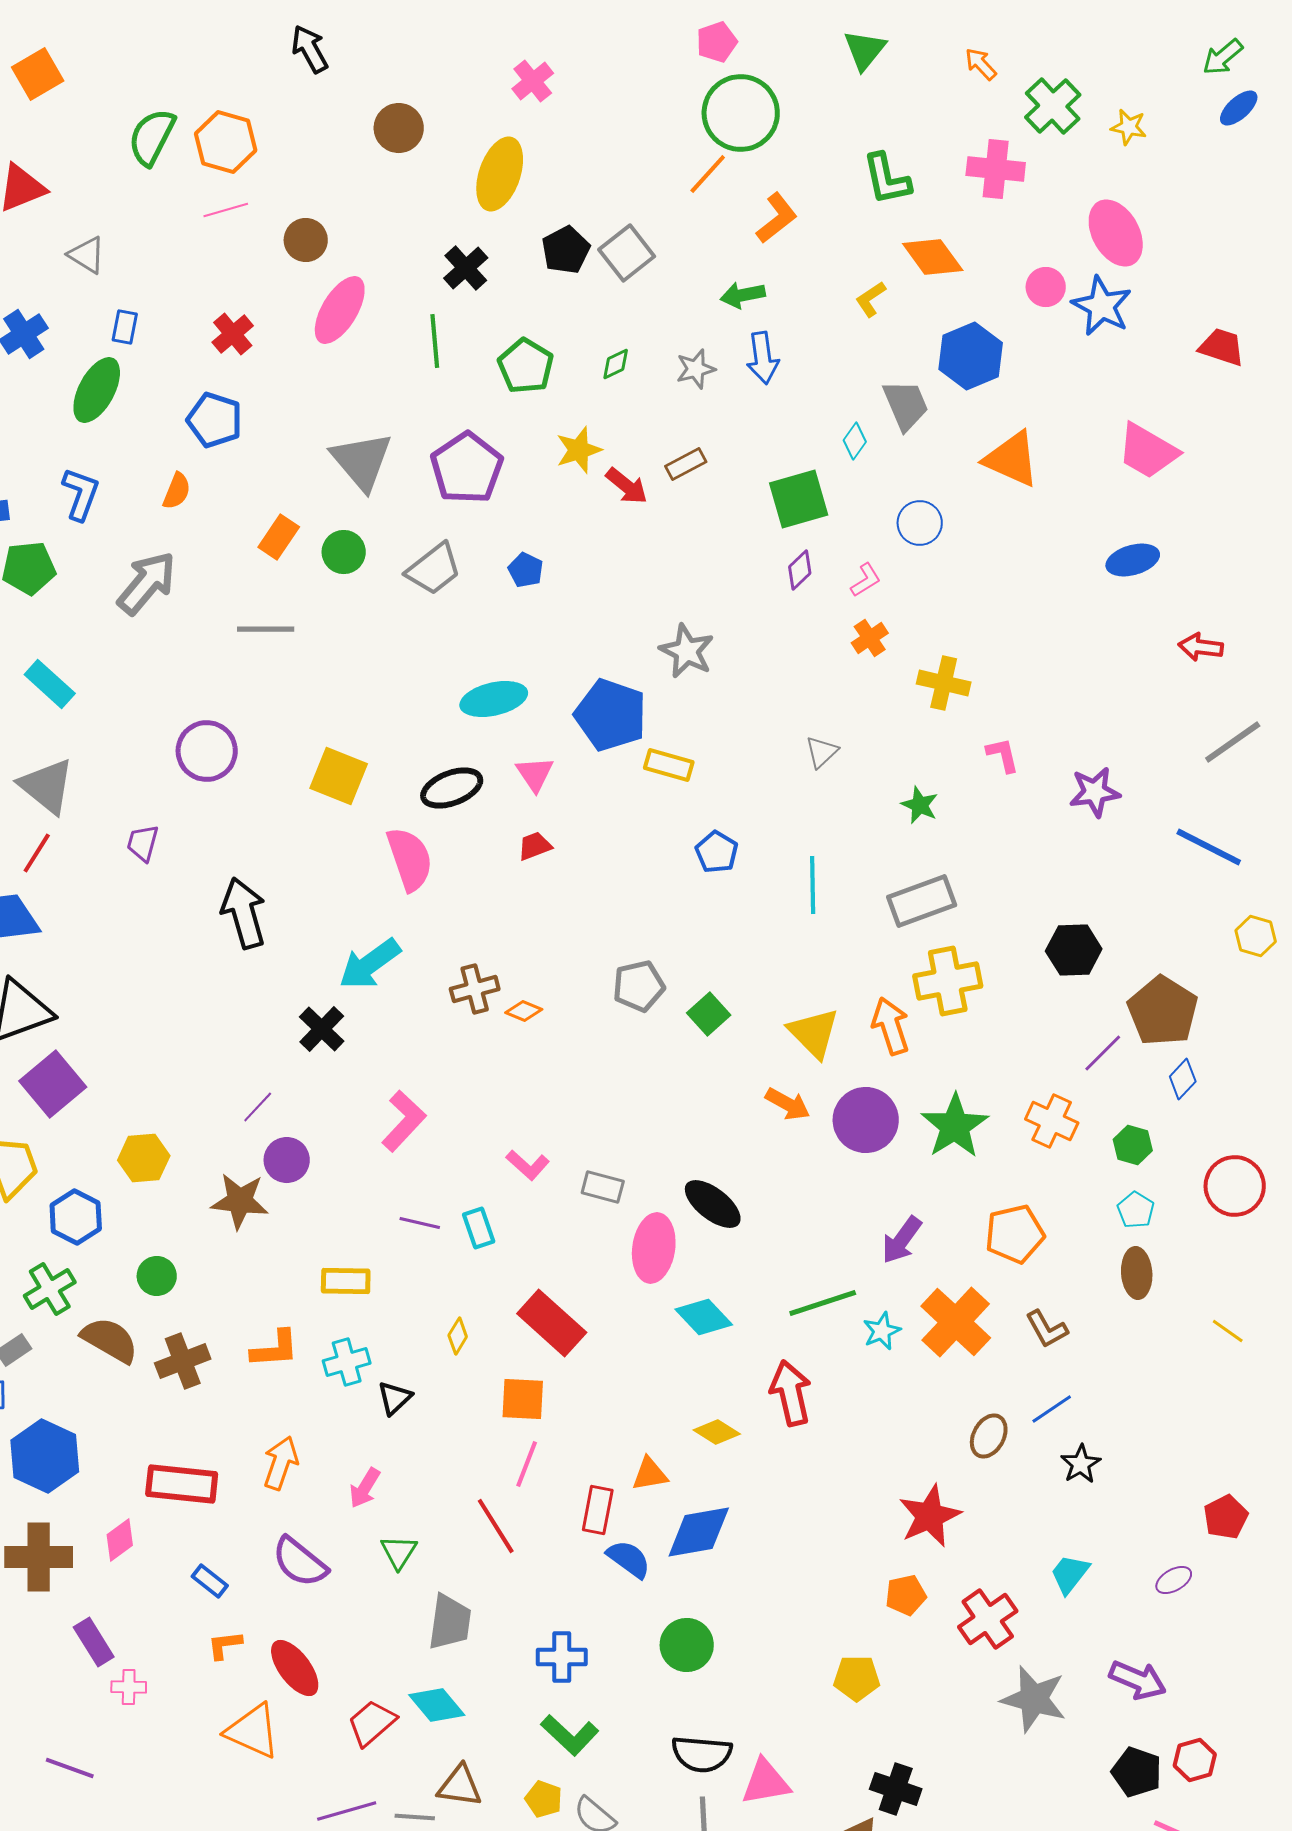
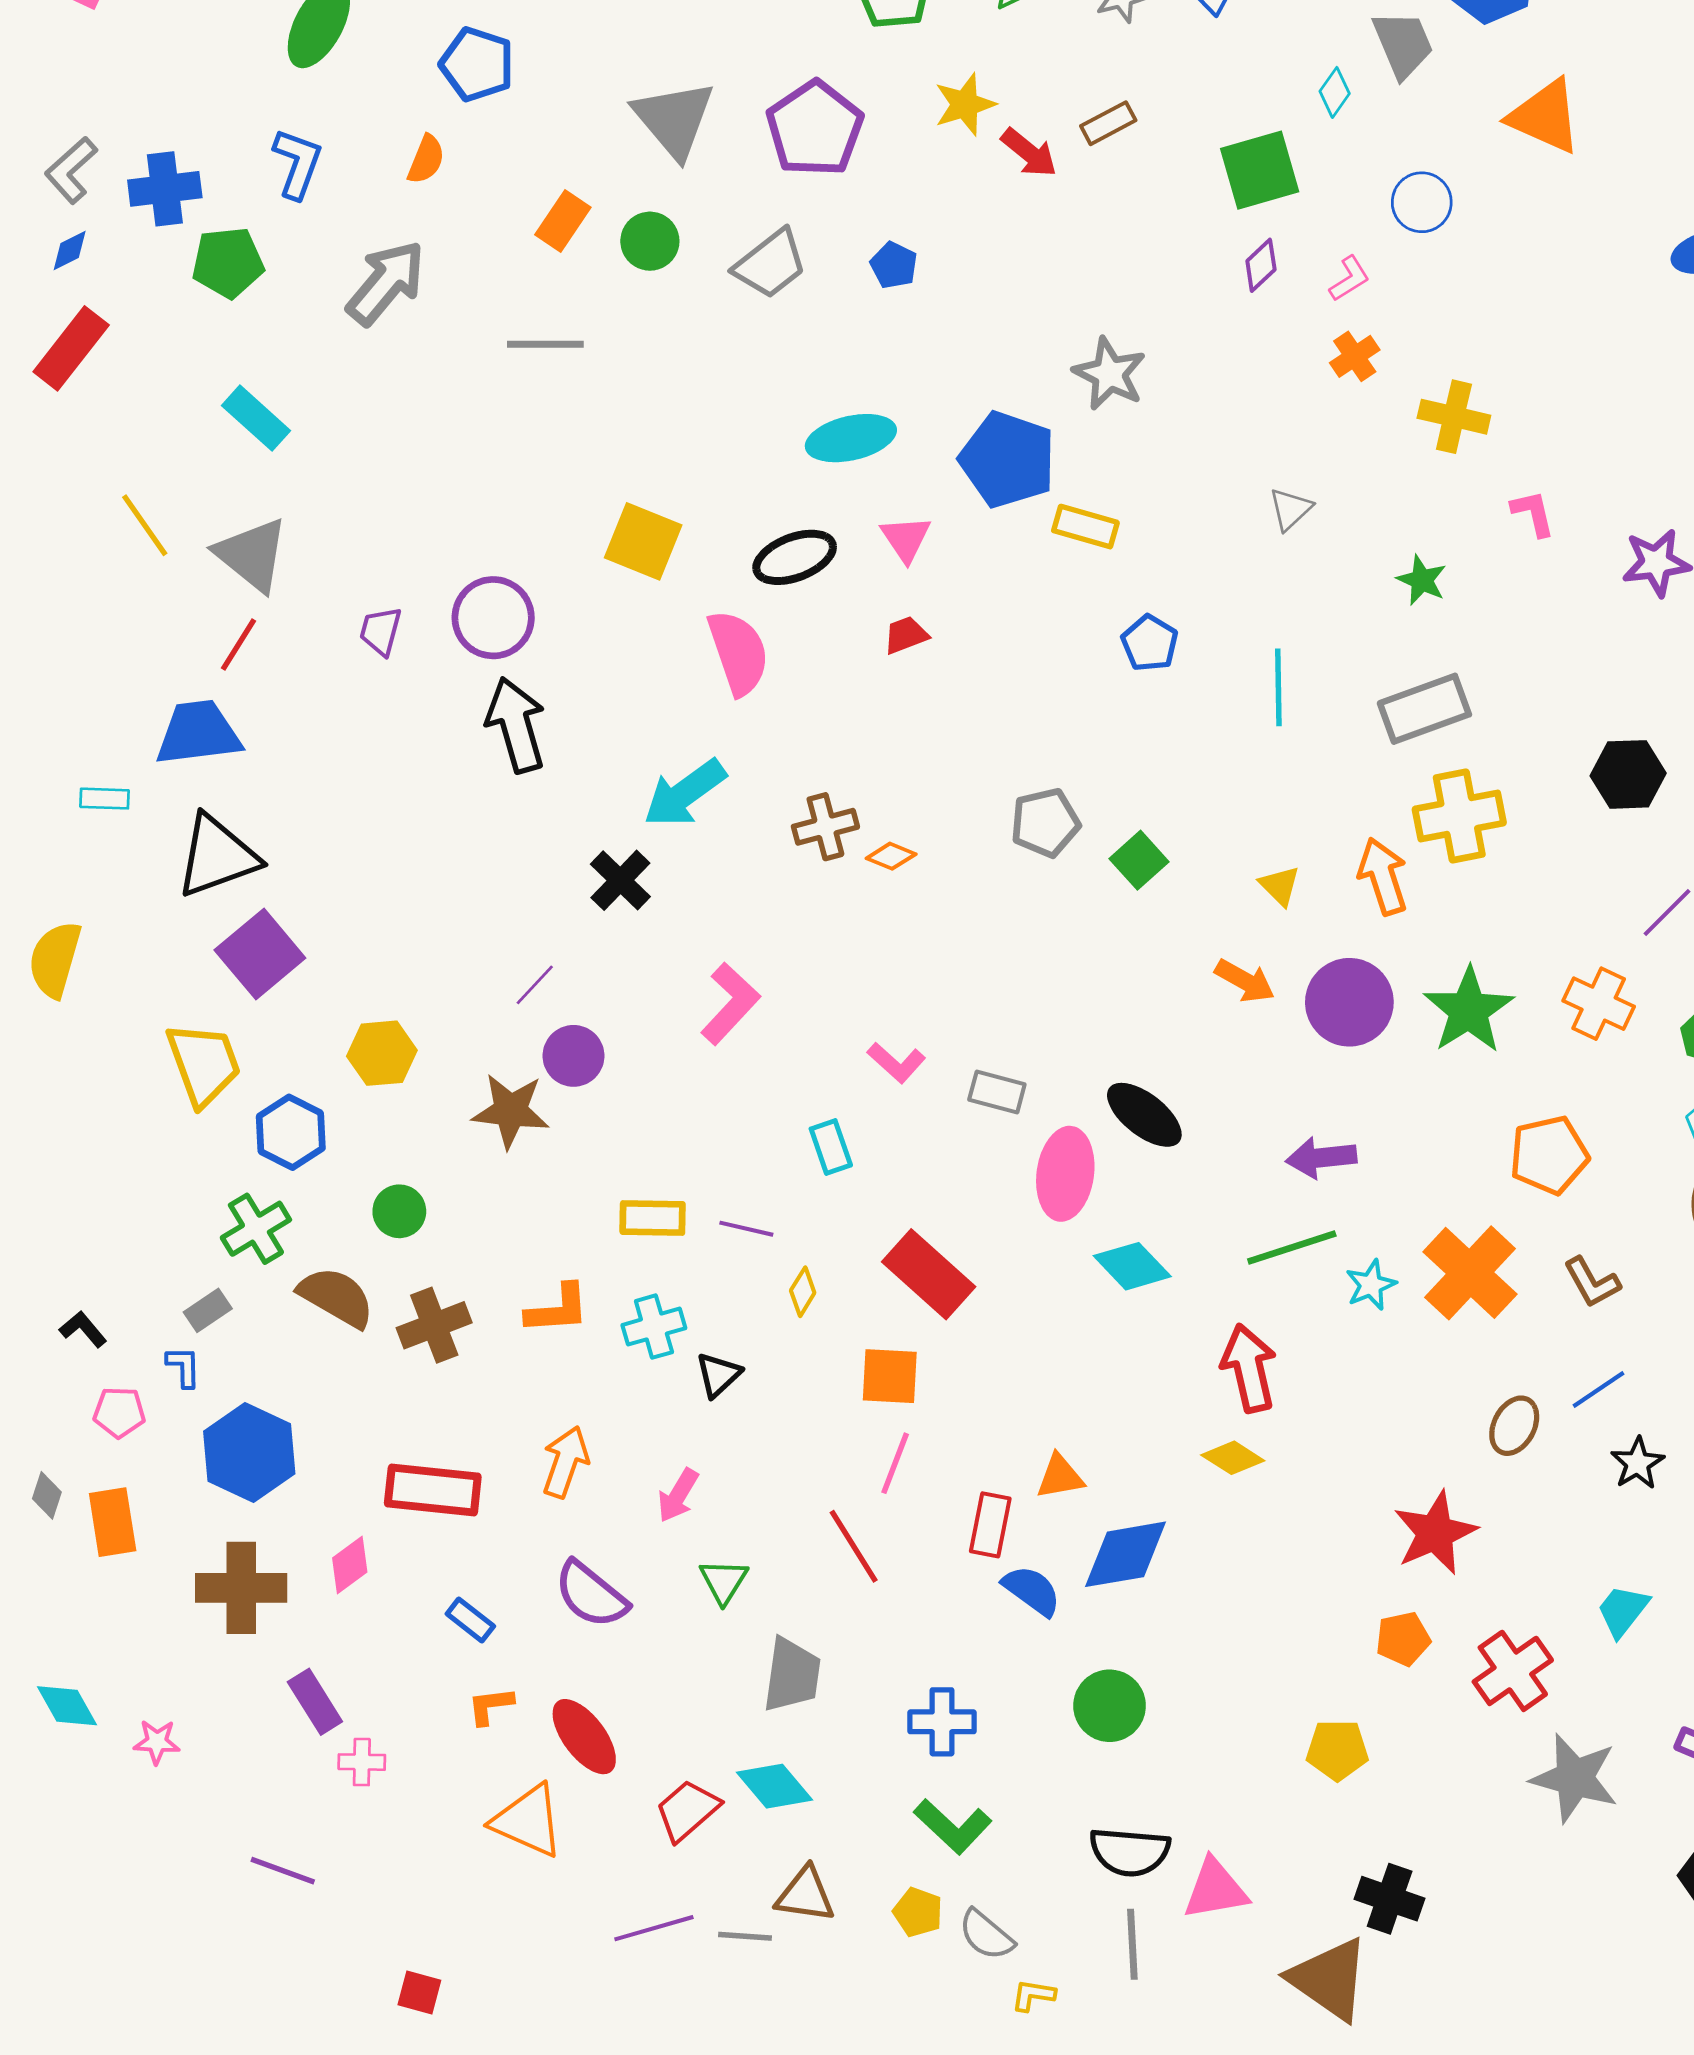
purple circle: (207, 751) -> (493, 618), moved
yellow triangle: (814, 1033) -> (1280, 886), size x0.6
purple line: (420, 1223) -> (746, 1229), moved
purple arrow: (902, 1240) -> (1321, 1158), moved, turned 48
yellow diamond: (717, 1432) -> (1233, 1458), moved

